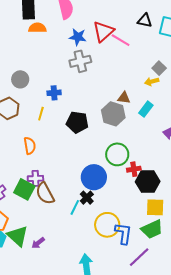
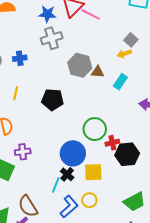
blue cross: (54, 93) -> (20, 58), moved
gray hexagon: (113, 114) -> (80, 65), moved
purple cross: (35, 178) -> (23, 152), moved
brown semicircle: (45, 193) -> (28, 206), moved
yellow square: (155, 207) -> (93, 172), moved
yellow circle: (107, 225) -> (89, 200), size x0.6
blue L-shape: (123, 233) -> (69, 207), moved, turned 45

